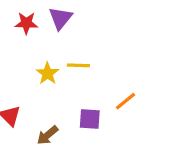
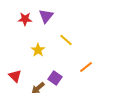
yellow line: (78, 65) -> (66, 40), moved, turned 40
purple square: (90, 119) -> (55, 78), moved, turned 32

